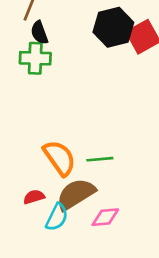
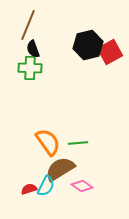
red semicircle: (34, 197) -> (29, 189), moved
pink diamond: (105, 217) -> (82, 186), turned 40

